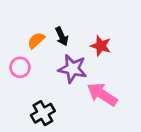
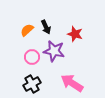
pink circle: (20, 67) -> (32, 57), moved
pink arrow: (102, 94) -> (72, 83), moved

